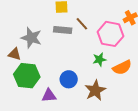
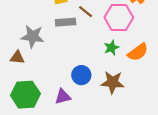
green hexagon: (27, 76) -> (25, 95), moved
brown star: (95, 90) -> (113, 82), turned -30

